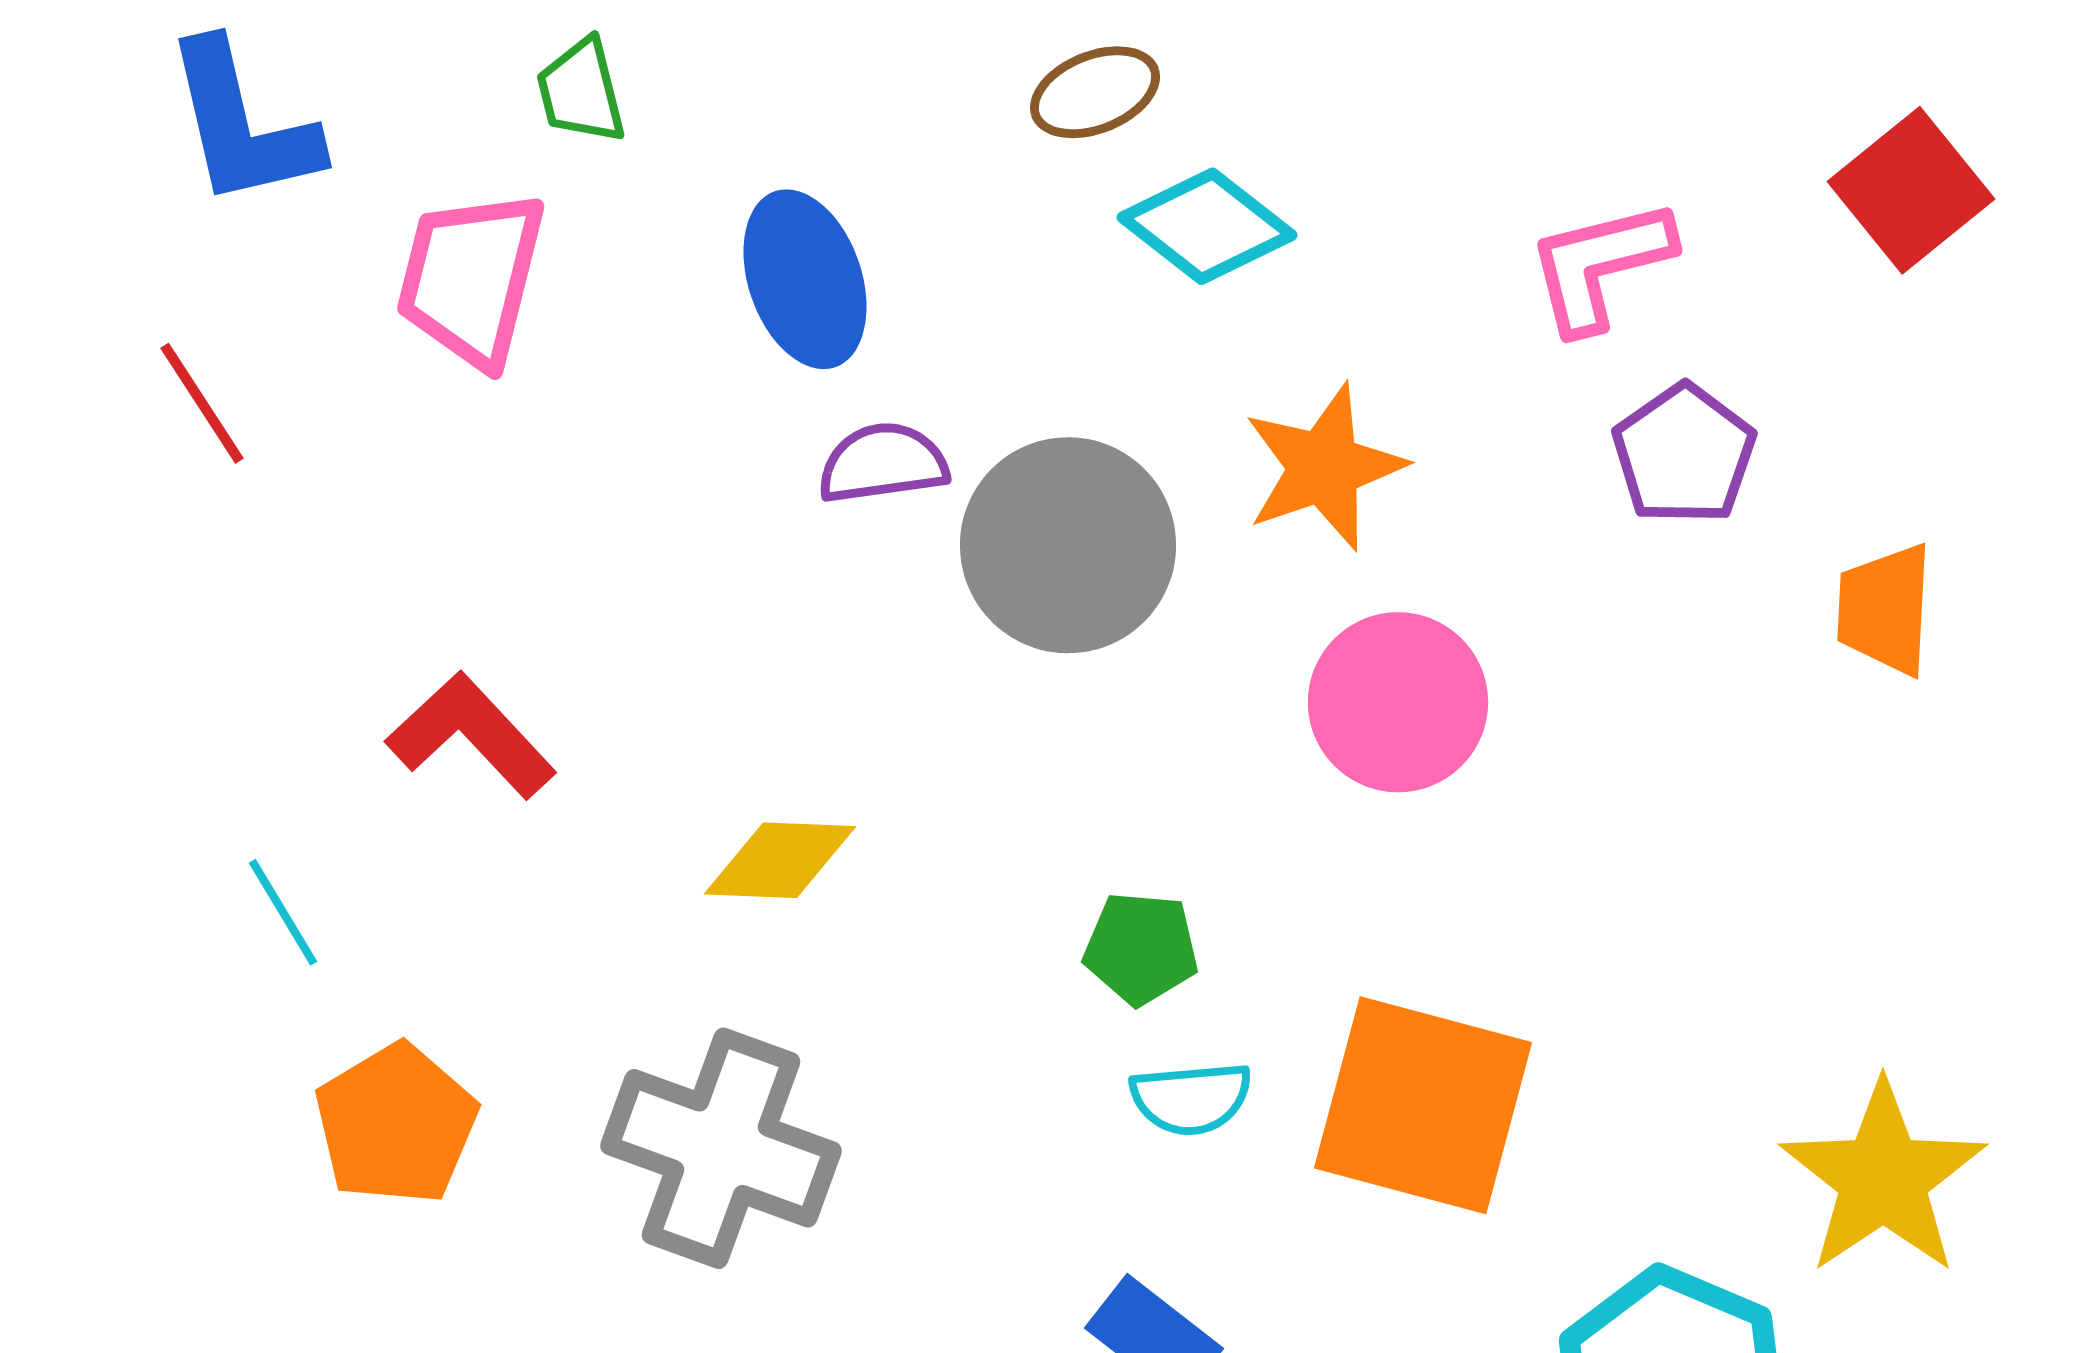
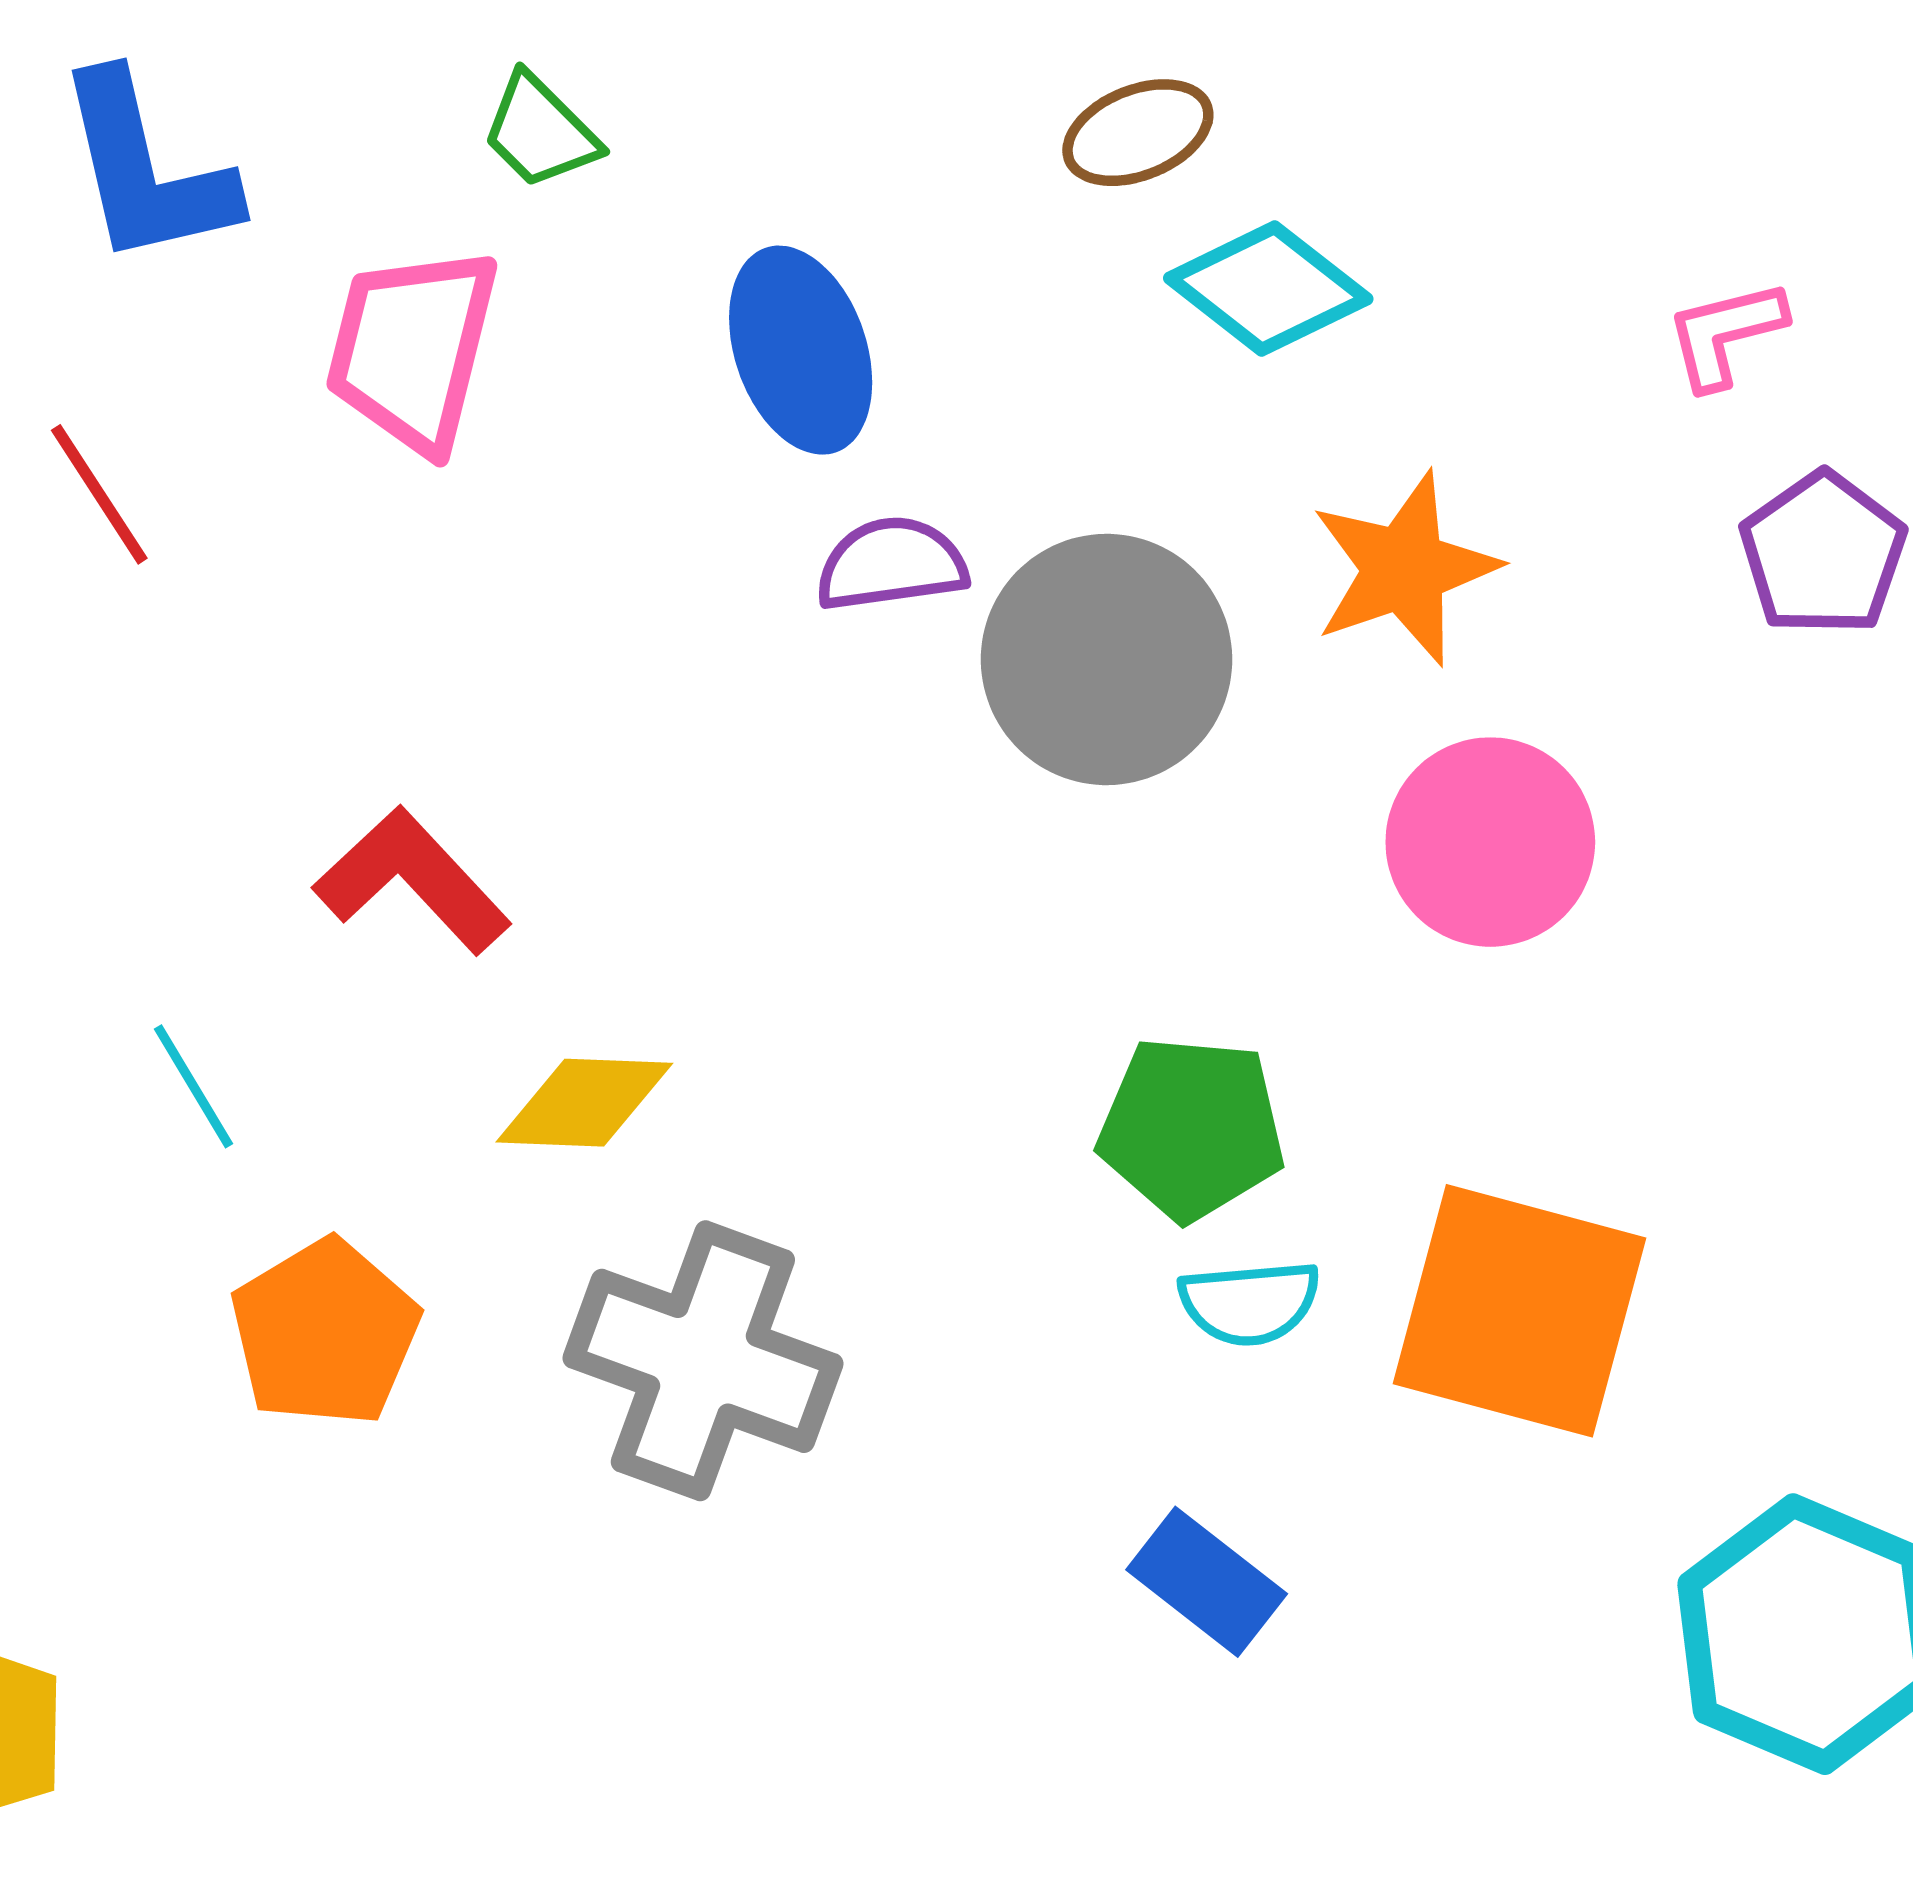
green trapezoid: (581, 91) -> (540, 131), turned -31
pink L-shape: (1600, 265) -> (1725, 334), size x0.7
yellow diamond: (780, 860) -> (584, 1103), moved
green pentagon: (1141, 948) -> (1191, 1128), size x1.4

